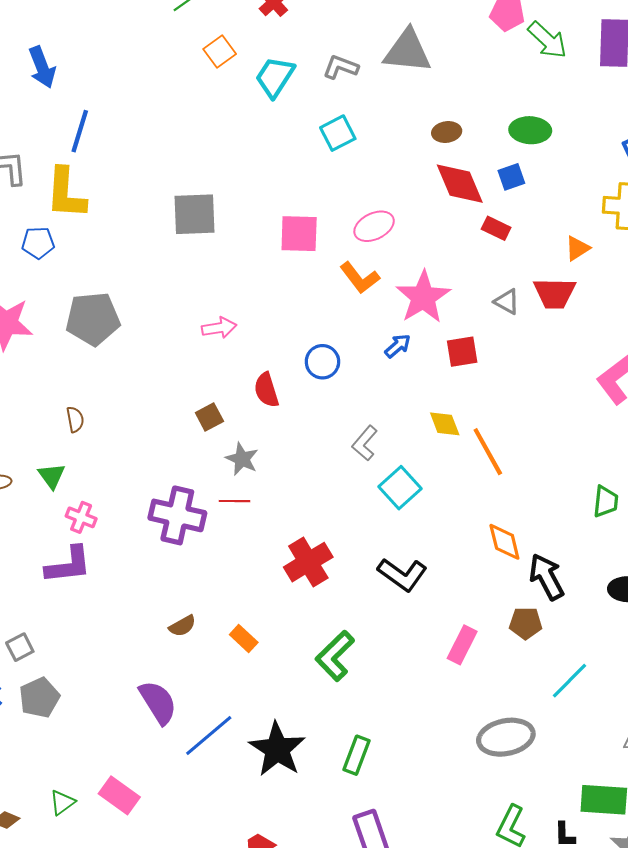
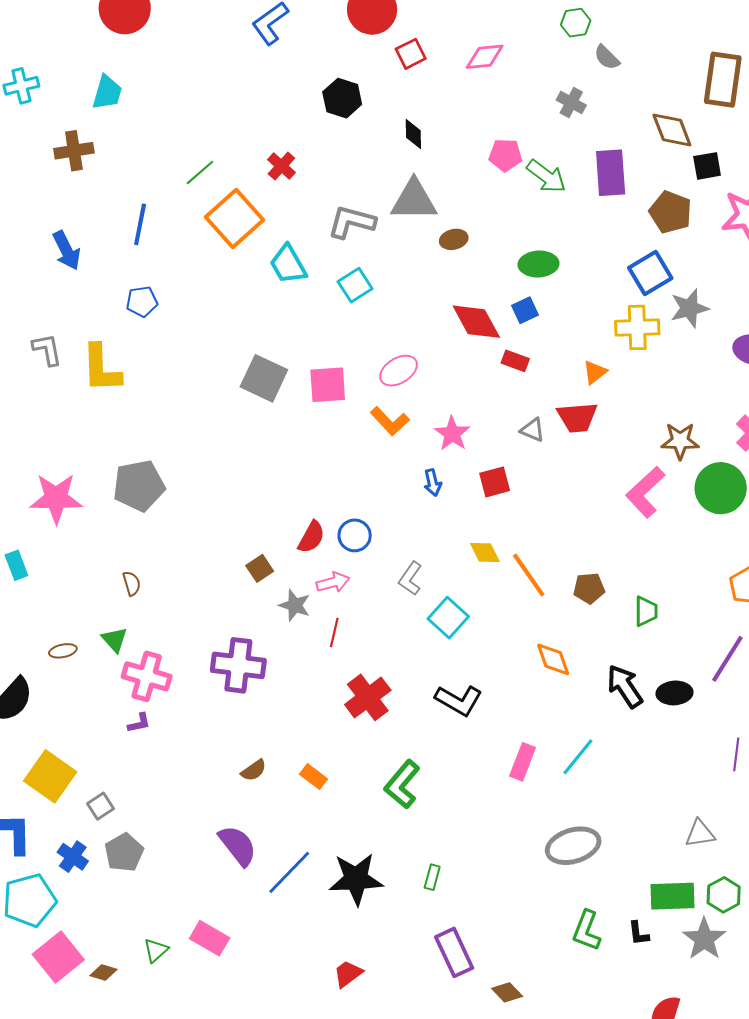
orange square: (220, 52) -> (235, 218), size x1.8
gray L-shape: (341, 67) -> (352, 222), size x1.4
cyan trapezoid: (275, 77) -> (288, 264), moved, turned -57
blue line: (80, 131) -> (140, 224), moved
brown ellipse: (447, 132) -> (454, 239), moved
gray square: (194, 214) -> (264, 378), moved, turned 33
blue pentagon: (38, 243) -> (142, 302), moved
pink star: (423, 297) -> (452, 434), size x0.7
pink arrow: (219, 328) -> (333, 582), moved
blue arrow: (398, 346) -> (433, 483), turned 124
blue circle: (322, 362) -> (355, 535), moved
red semicircle: (266, 390) -> (311, 537), turned -128
red line: (234, 501) -> (334, 632), moved, turned -72
pink cross: (81, 517) -> (147, 676), size x1.6
purple L-shape: (68, 565) -> (139, 723), size x0.5
black arrow: (547, 577) -> (625, 686), moved
brown pentagon: (526, 623) -> (589, 588), moved
cyan line: (570, 681) -> (578, 757), moved
black star: (277, 749) -> (356, 879), turned -30
green rectangle: (356, 755) -> (432, 877), size x0.7

